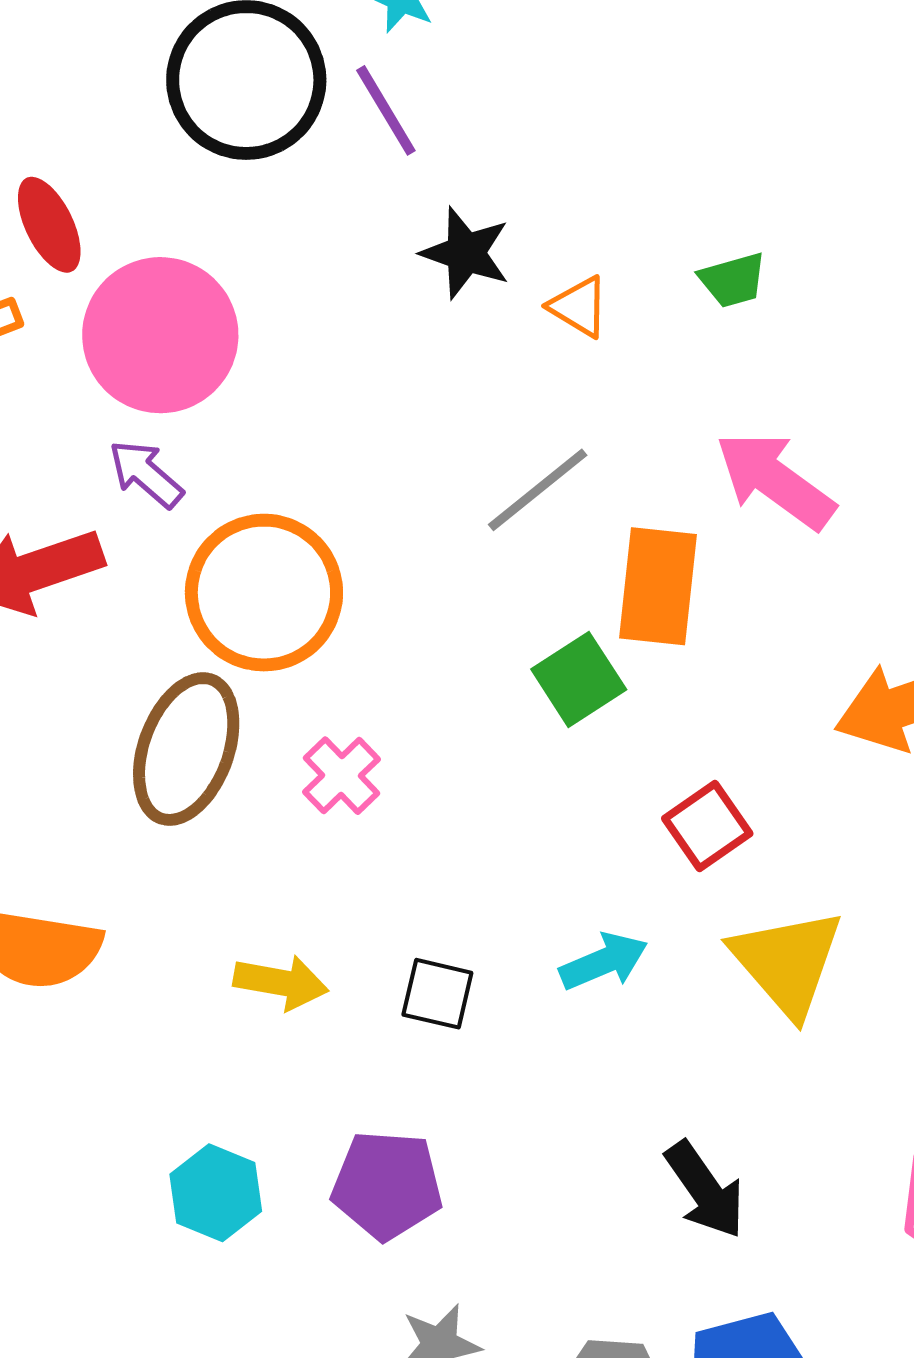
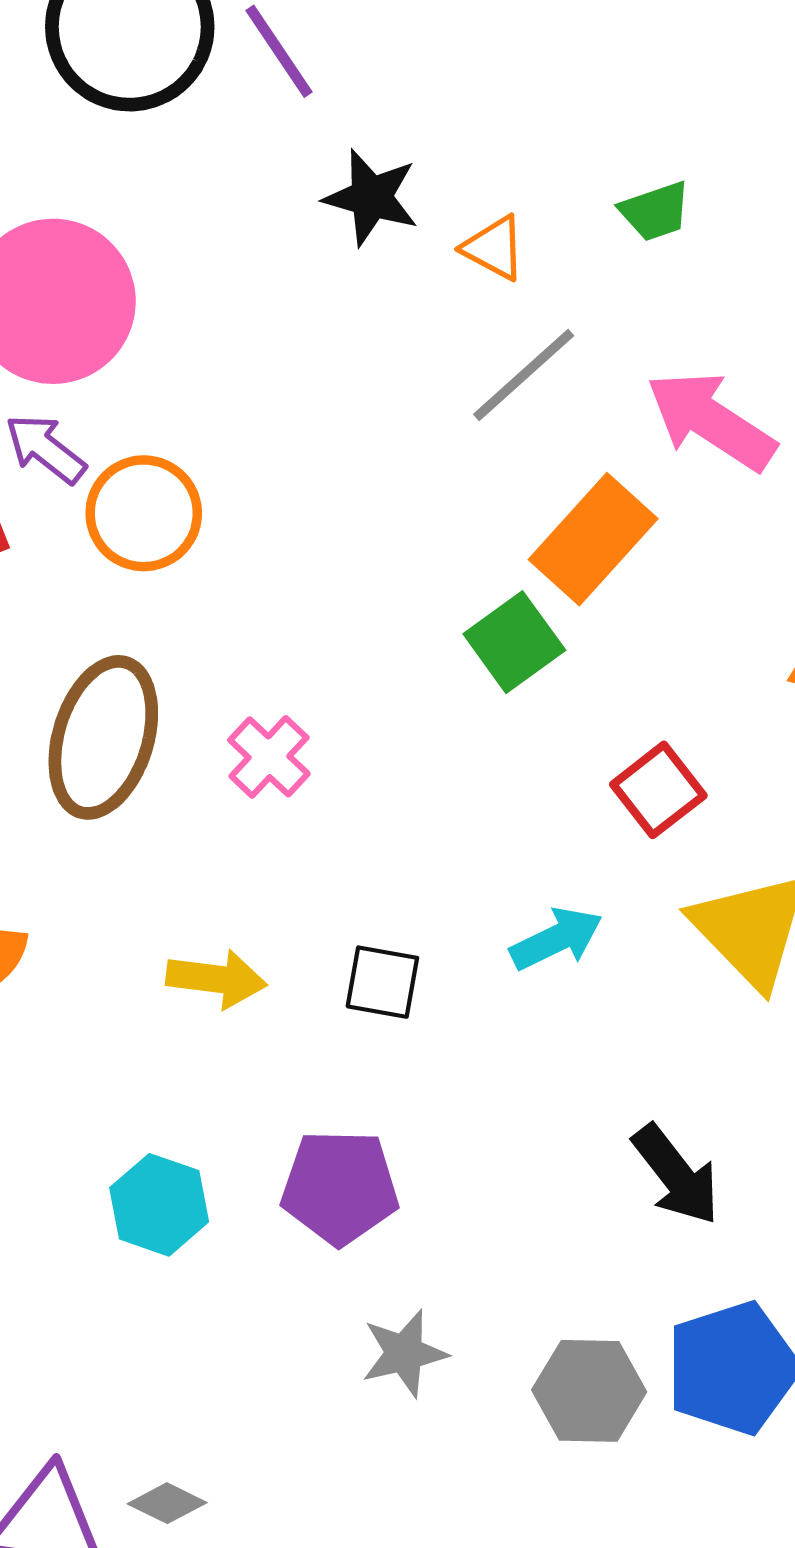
gray line: (538, 490) -> (524, 375), moved
orange rectangle: (658, 586) -> (593, 539), turned 39
orange circle: (264, 593) -> (144, 513), moved, size x0.7

